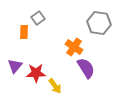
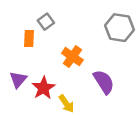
orange cross: (74, 47) -> (72, 57), moved
red star: (36, 73) -> (43, 88), turned -30

